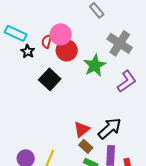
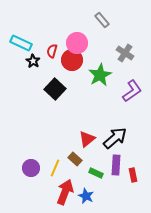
pink circle: (61, 34) -> (77, 43), moved
gray cross: (120, 43) -> (125, 53), size x0.7
brown rectangle: (86, 146) -> (75, 159), moved

